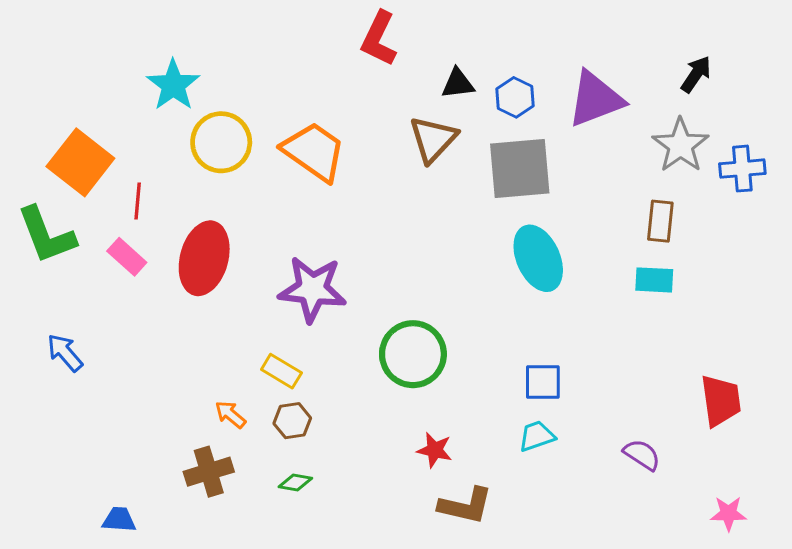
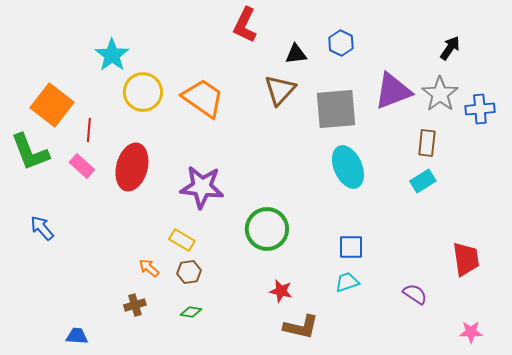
blue hexagon: (515, 97) -> (341, 43), moved
purple triangle: (595, 99) -> (393, 91), moved
cyan rectangle: (654, 280) -> (423, 181), turned -35
brown cross: (209, 472) -> (135, 305), size x0.7

